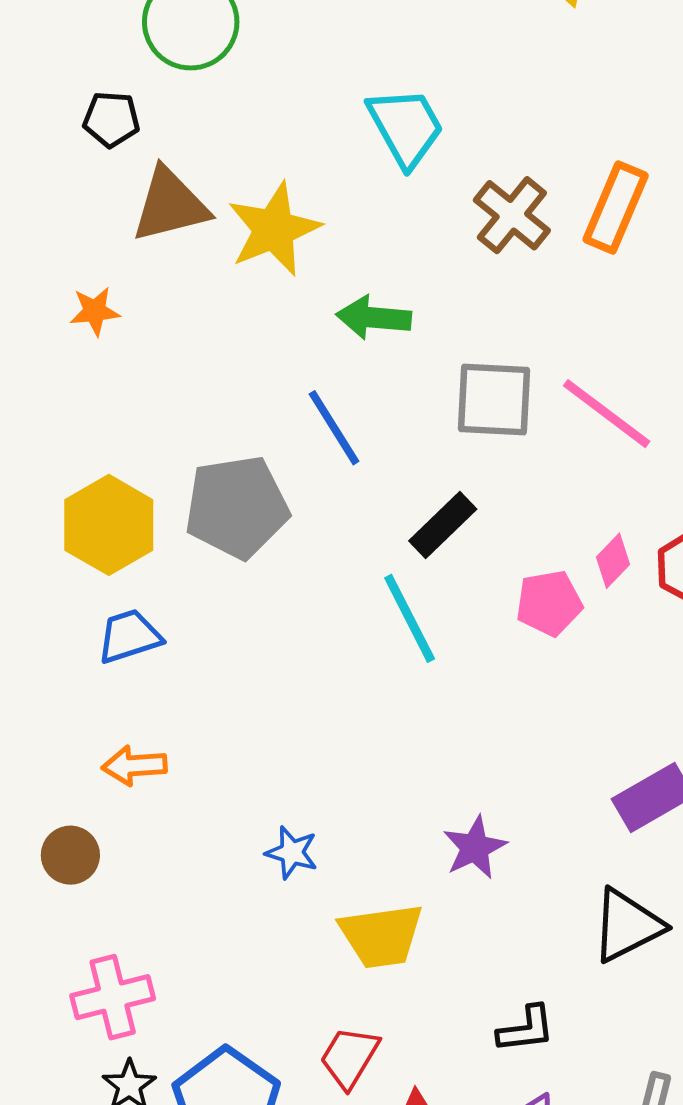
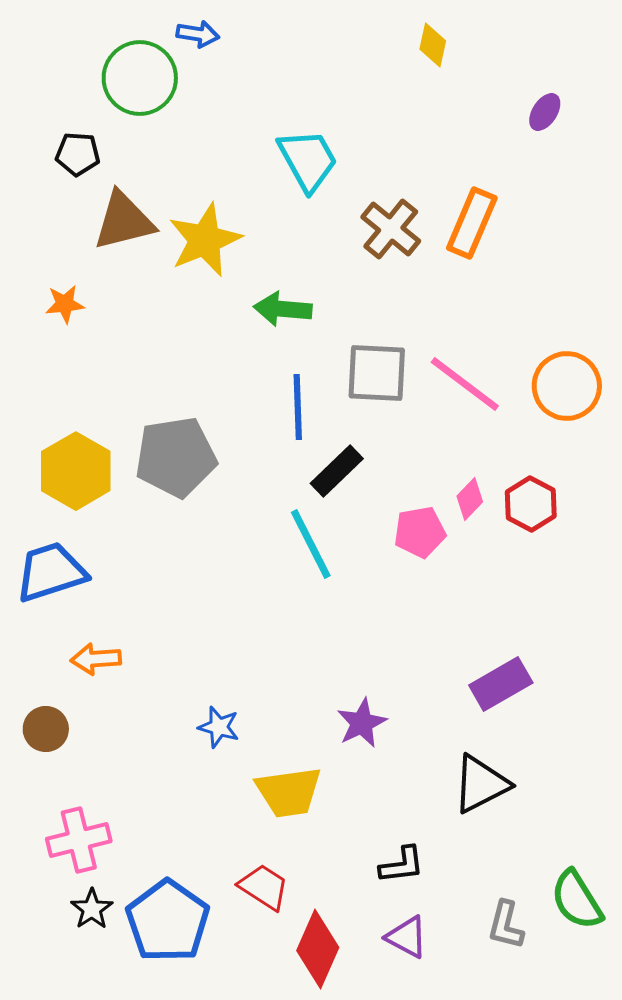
blue line: (334, 428) -> (298, 407), moved, turned 30
blue trapezoid: (129, 636) -> (51, 572), moved, size x1.4
red trapezoid: (349, 1057) -> (264, 887), turned 92

